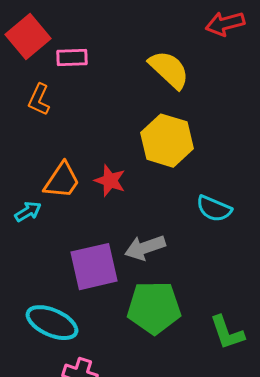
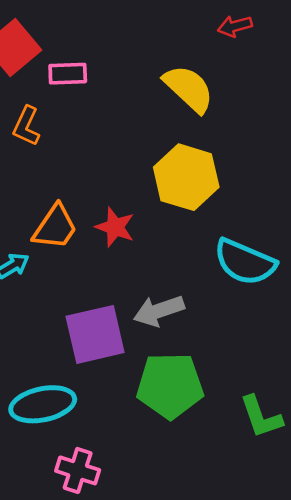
red arrow: (225, 24) -> (235, 26), moved, size x0.7
cyan semicircle: (214, 209) -> (245, 262), size x1.4
cyan ellipse: (52, 323) -> (43, 404), turned -36

